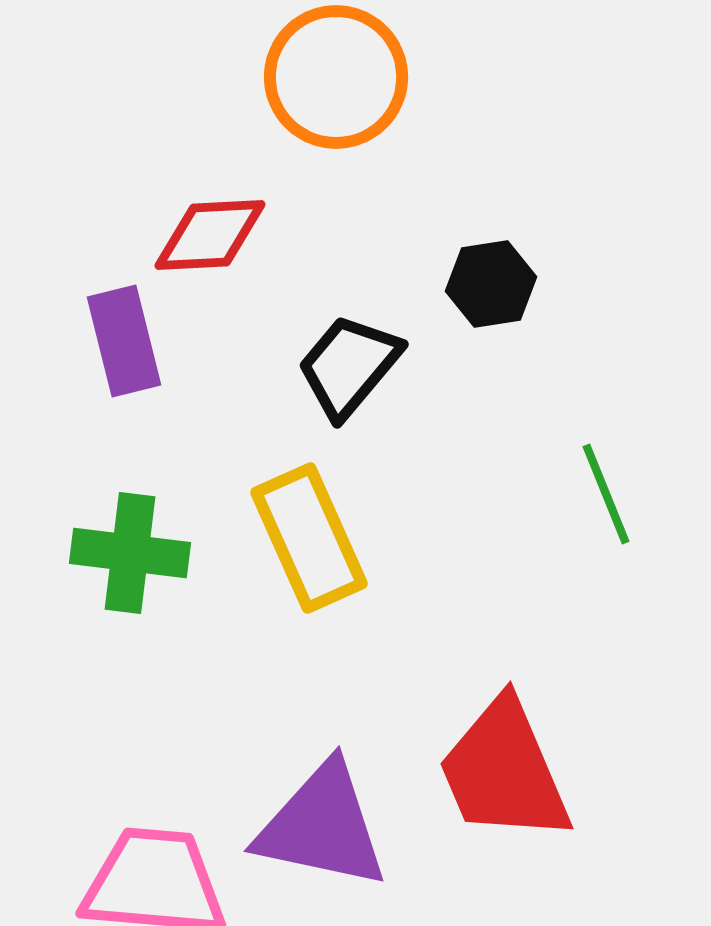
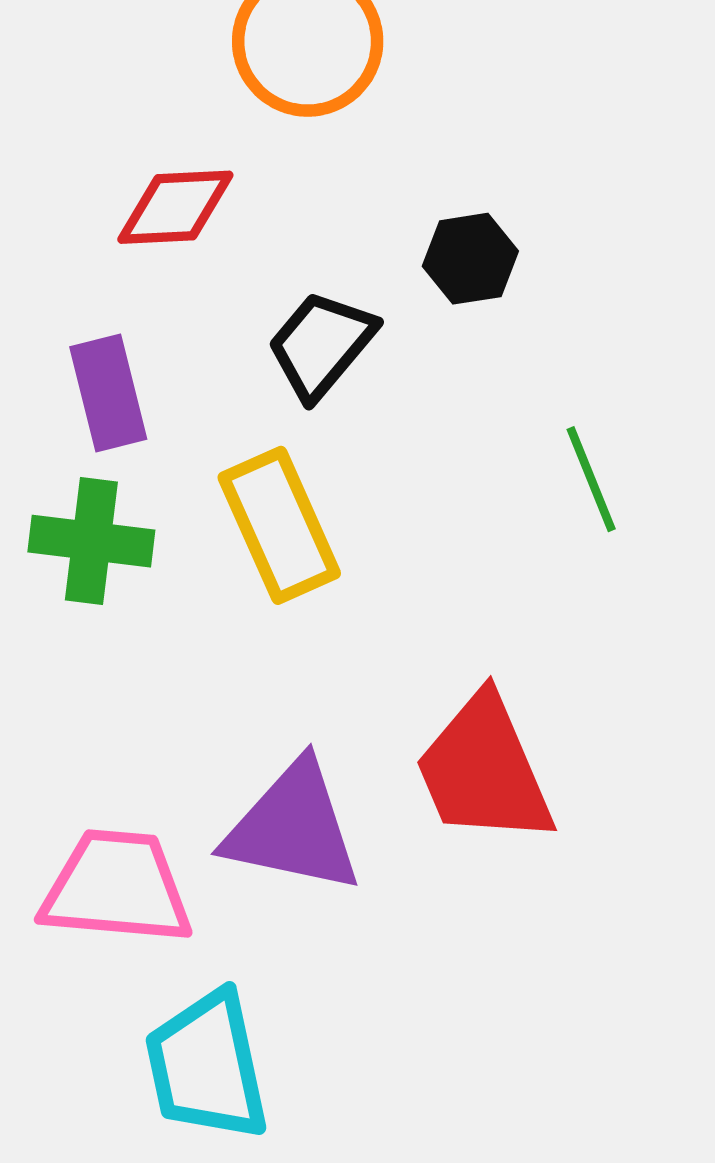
purple rectangle: (124, 341) -> (108, 393), moved

